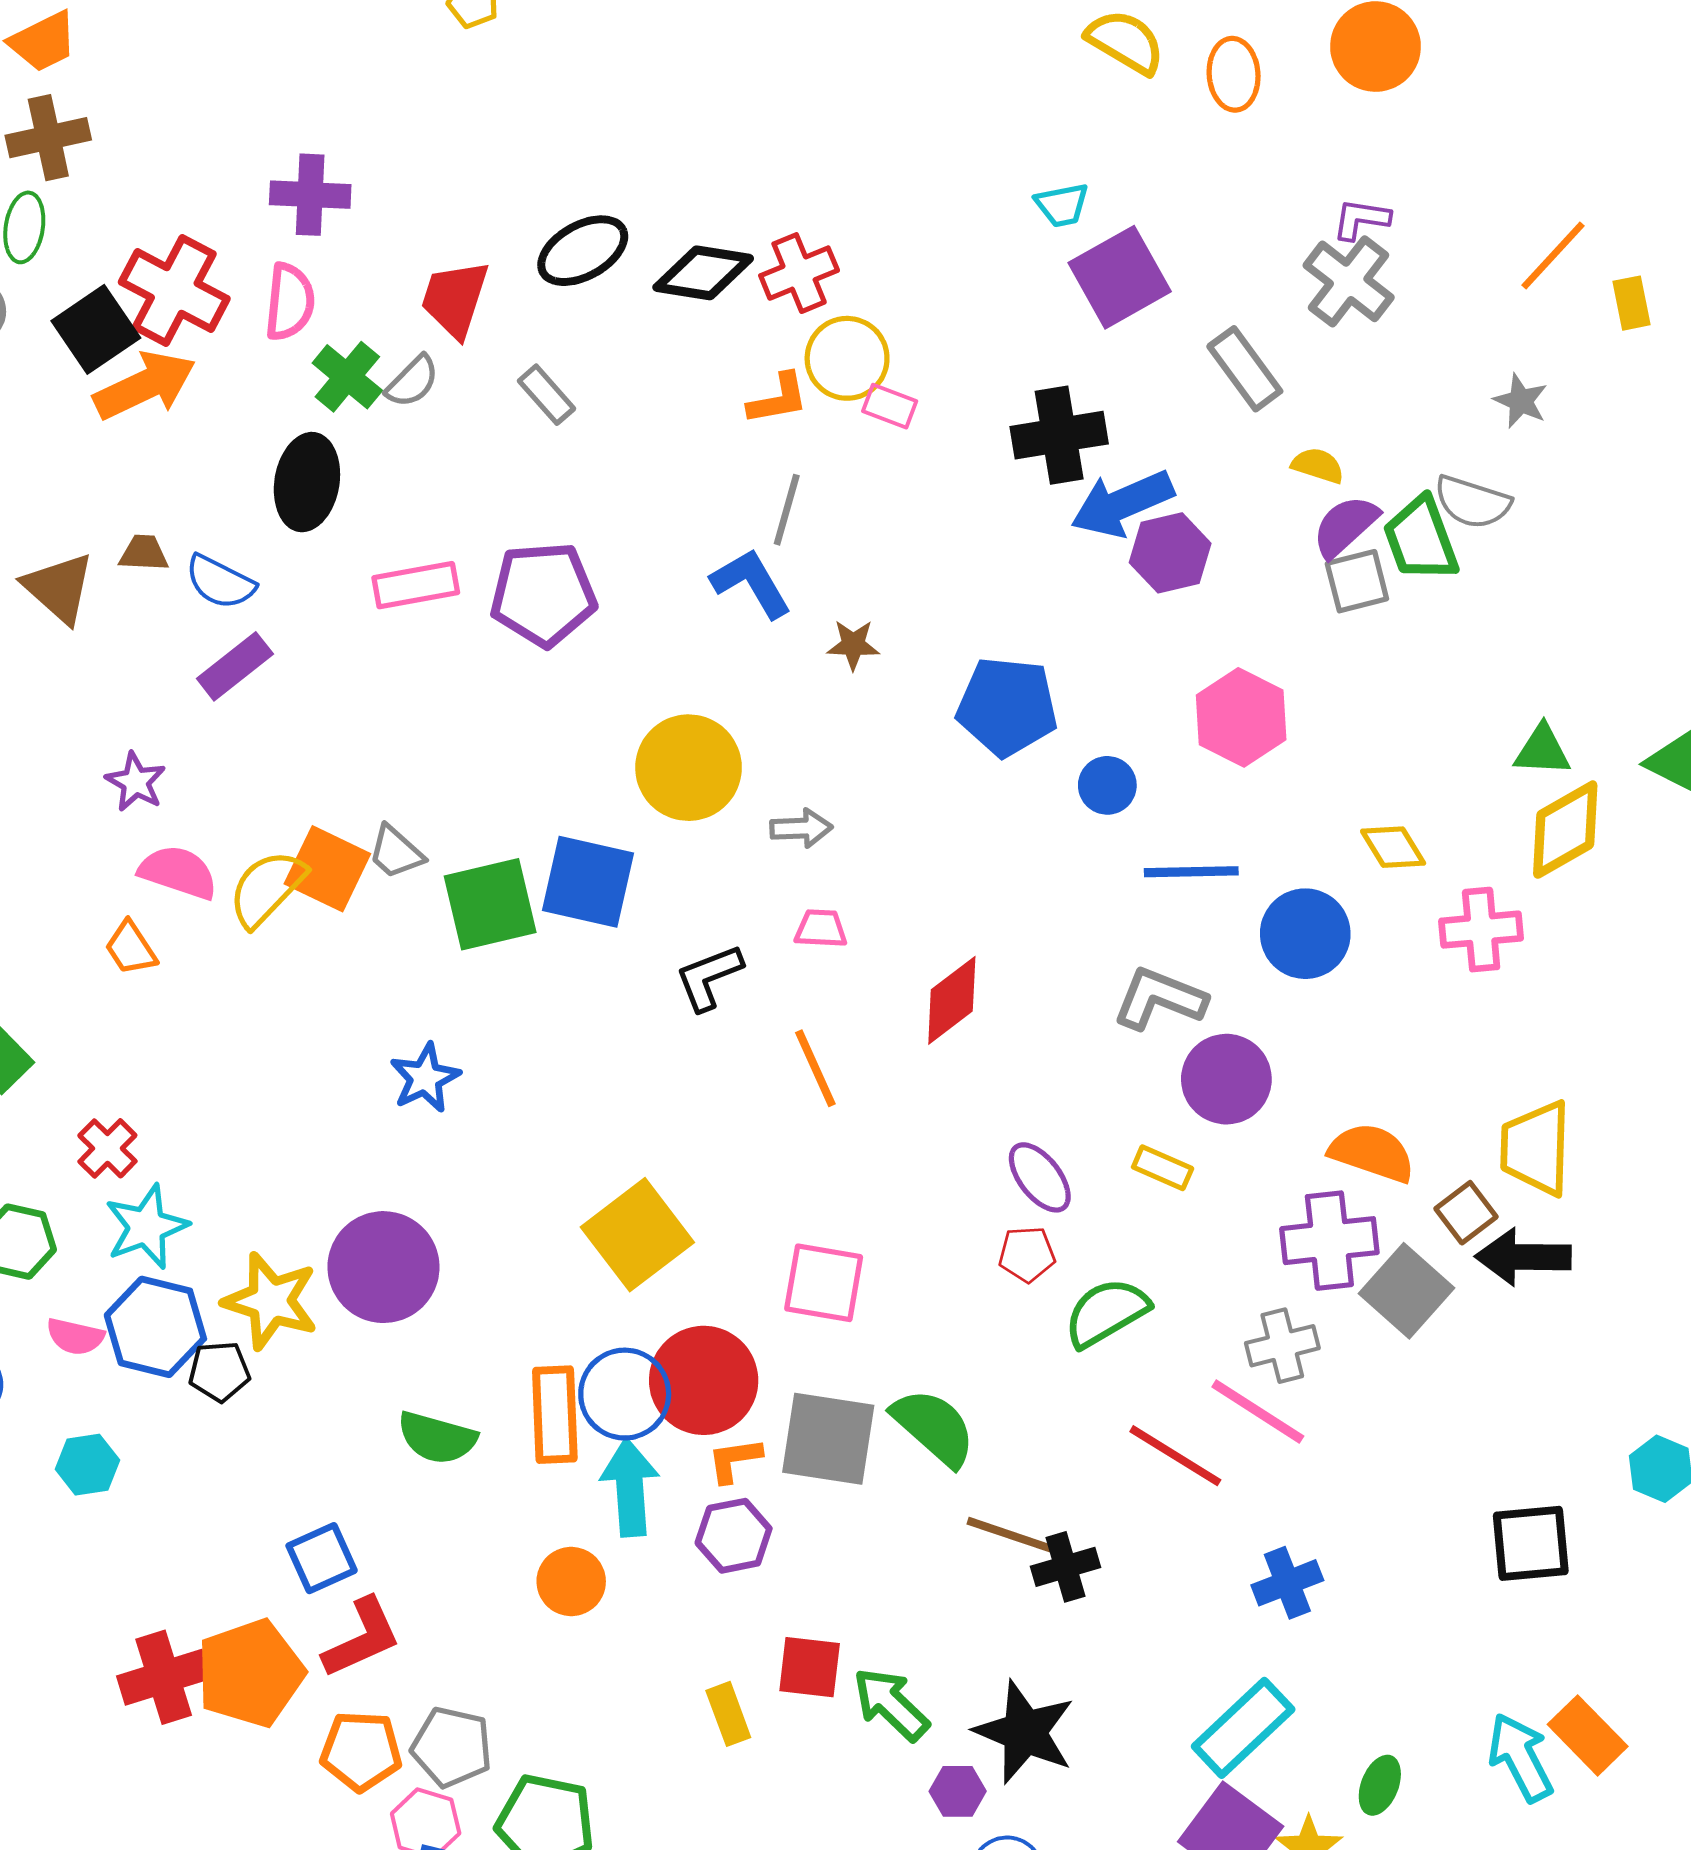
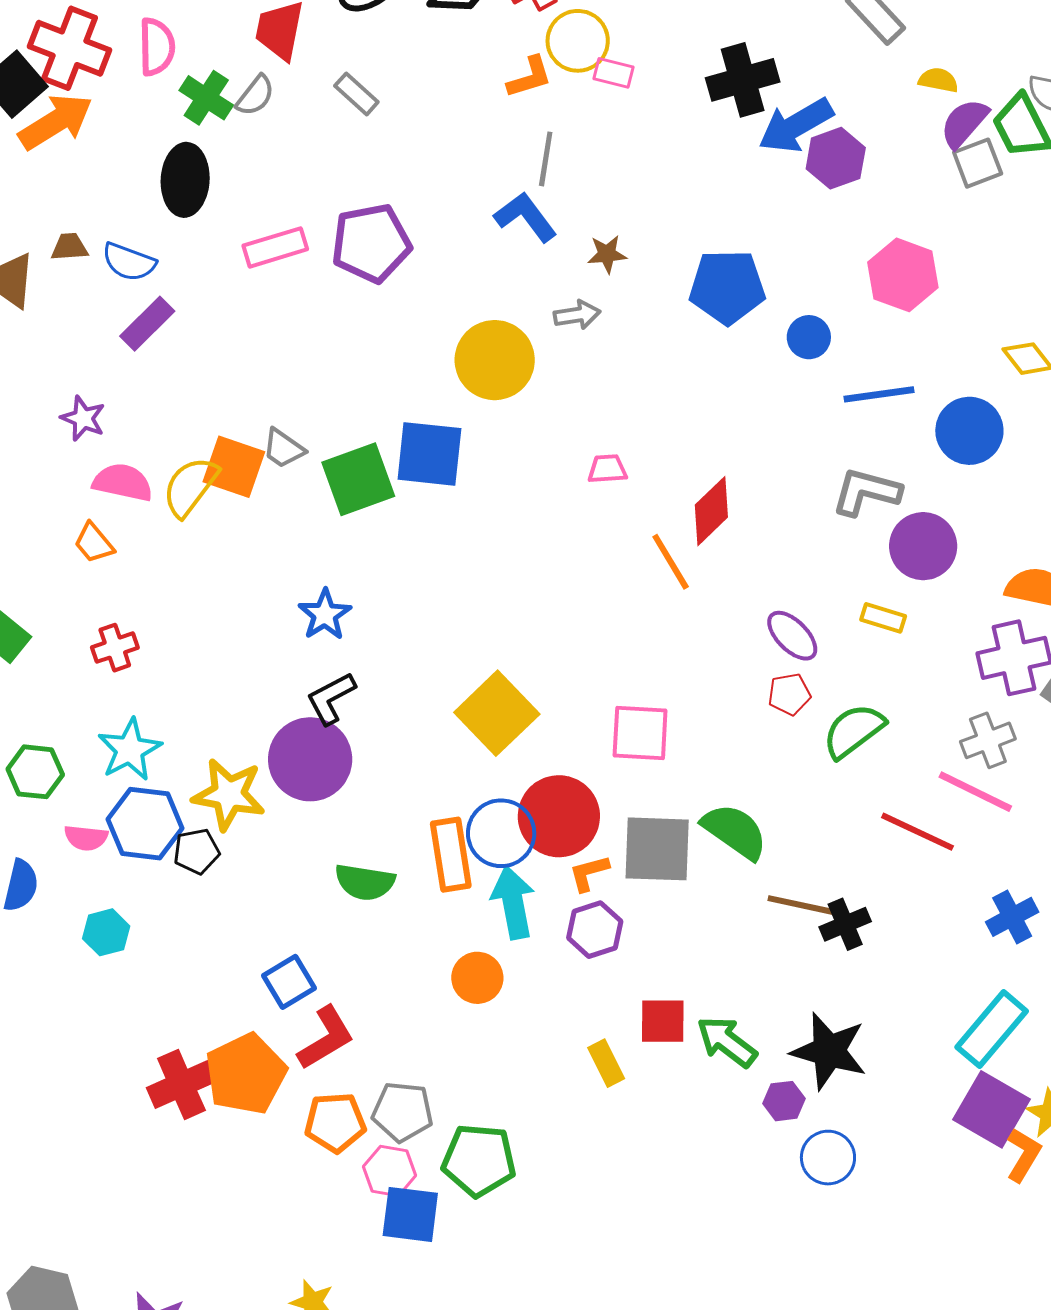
gray arrow: (801, 828) -> (577, 315), moved
black L-shape: (709, 977) -> (331, 698), moved
orange line: (815, 1068) -> (671, 562), moved
red cross: (107, 1148) -> (115, 648), moved, turned 33

